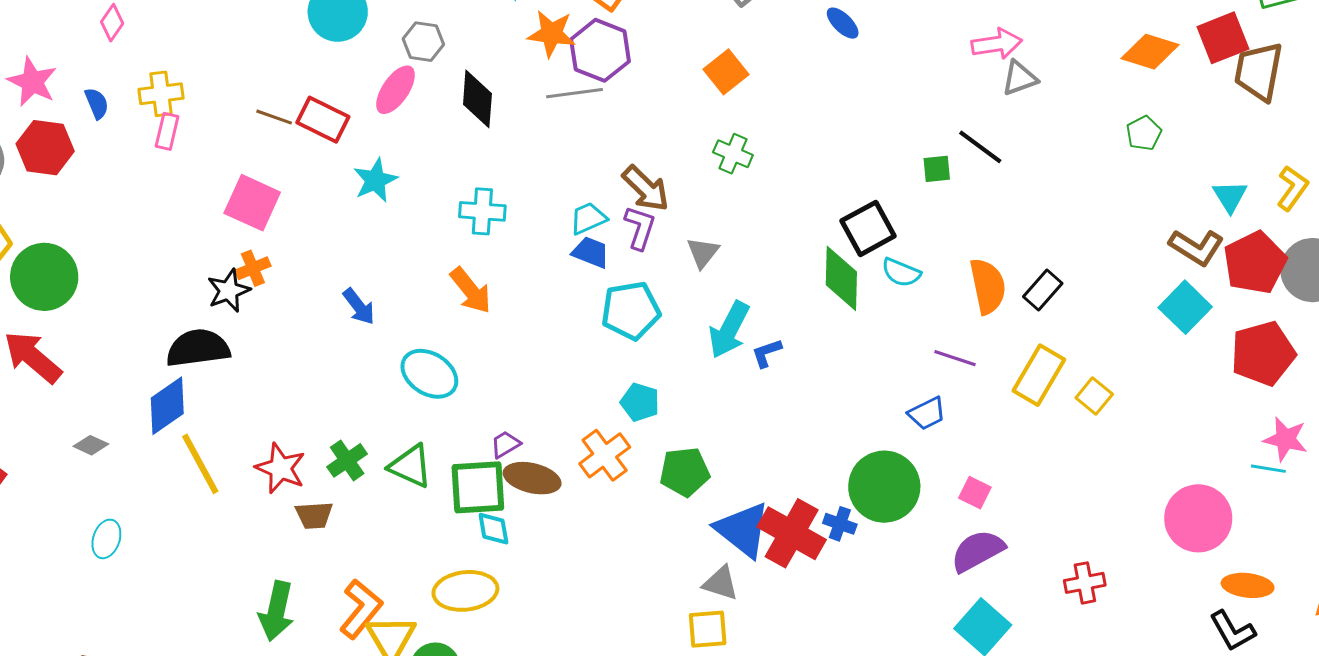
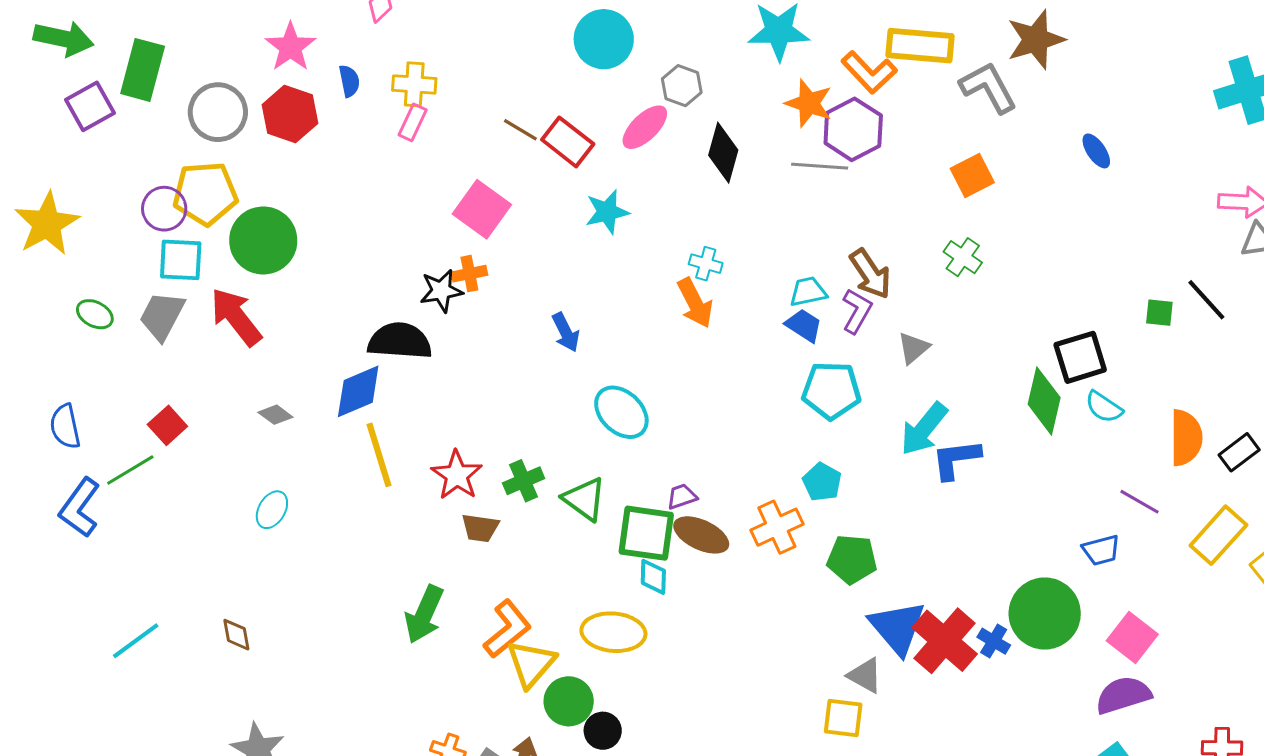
cyan cross: (482, 211) -> (706, 264), size x0.7
orange arrow: (471, 291) -> (695, 303), moved
blue L-shape: (767, 353) -> (956, 459), size x1.6
pink square: (975, 493) -> (1132, 638), size x1.5

